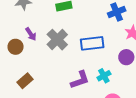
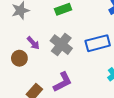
purple L-shape: (80, 80) -> (63, 82), moved

